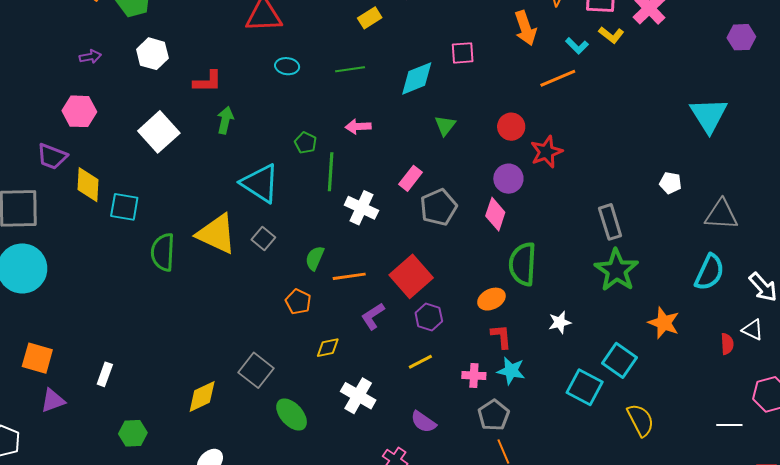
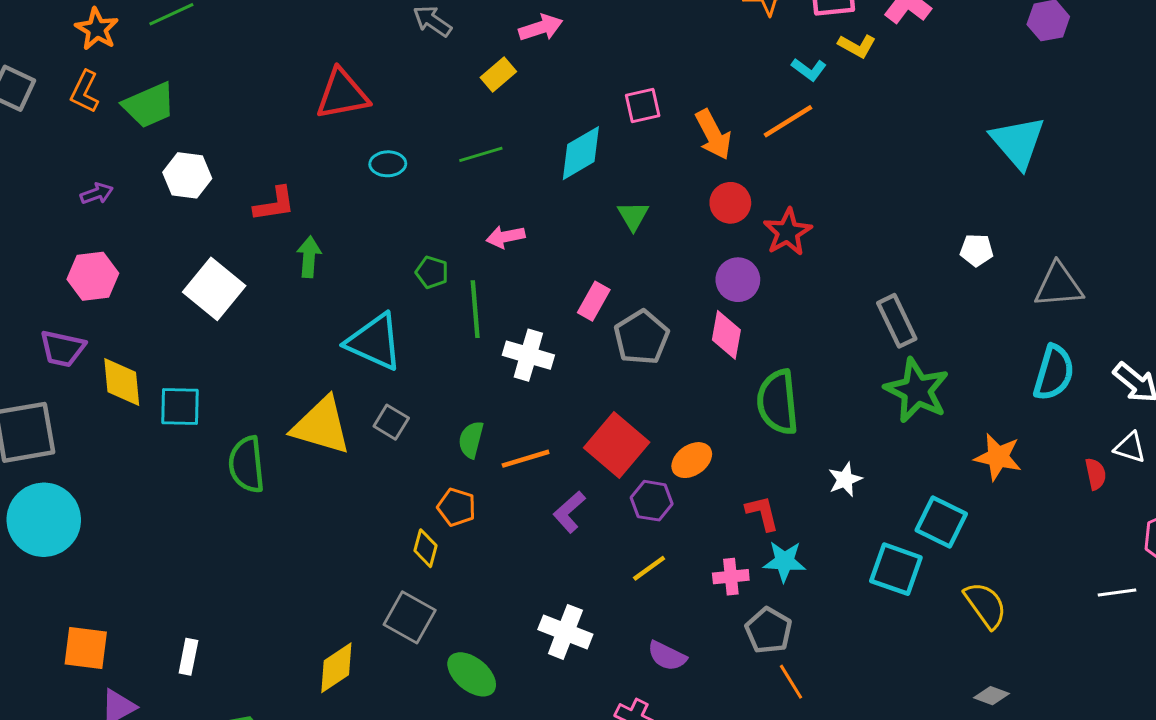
orange arrow: (525, 28) -> (713, 135), moved
orange ellipse: (491, 299) -> (692, 460), moved
yellow diamond: (328, 348) -> (425, 548), moved, turned -55

